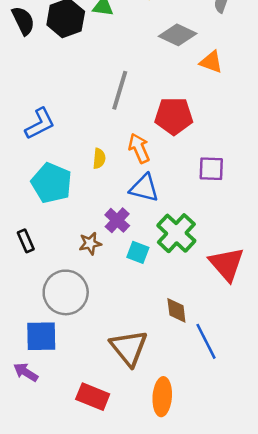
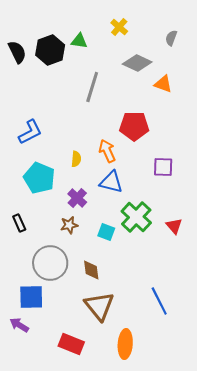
gray line: (120, 90) -> (92, 87), moved
purple cross: (117, 220) -> (77, 198), moved
red triangle: (227, 264) -> (174, 226), moved, size x0.6
brown diamond: (176, 310) -> (91, 270), moved

